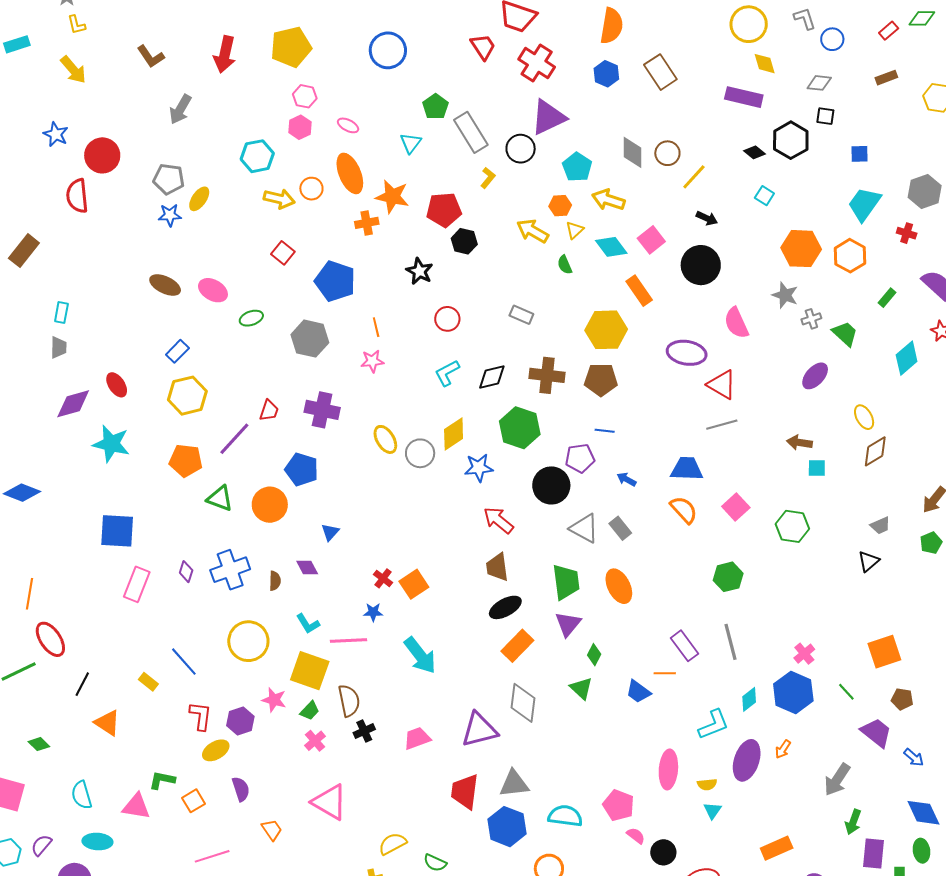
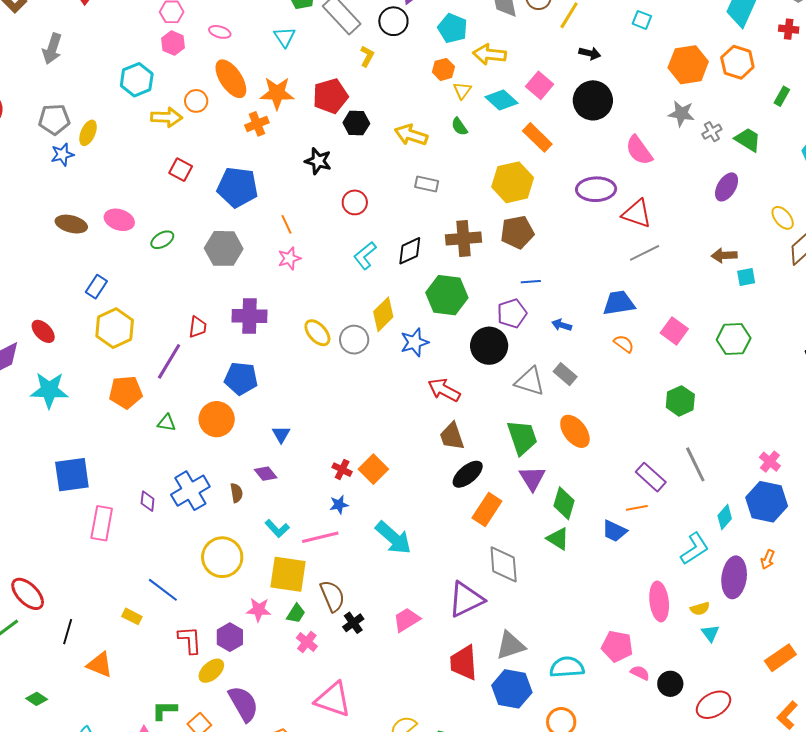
yellow arrow: (533, 231) -> (411, 135), moved
green triangle: (220, 498) -> (167, 423), size x0.7
orange semicircle: (684, 510) -> (624, 344), size x0.7
green diamond: (594, 655) -> (564, 503), size x1.5
purple semicircle: (241, 789) -> (243, 704), size x1.5

